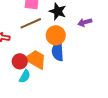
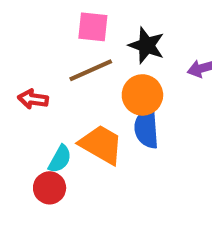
red circle: (20, 61) -> (50, 188), moved
cyan semicircle: (25, 76) -> (60, 159), moved

